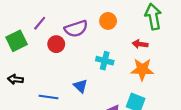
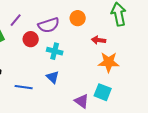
red arrow: (140, 44) -> (99, 40), moved
cyan cross: (105, 61) -> (55, 51), moved

